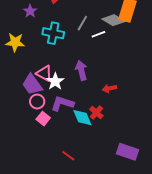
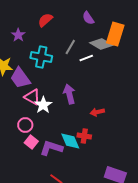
purple trapezoid: (32, 84) -> (20, 78), moved
purple L-shape: (62, 104) -> (51, 148), moved
red cross: (96, 113) -> (84, 136), turned -32

